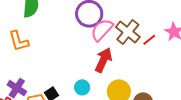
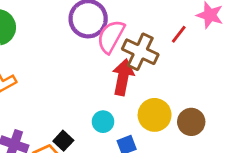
brown cross: (128, 32) -> (140, 52), moved

